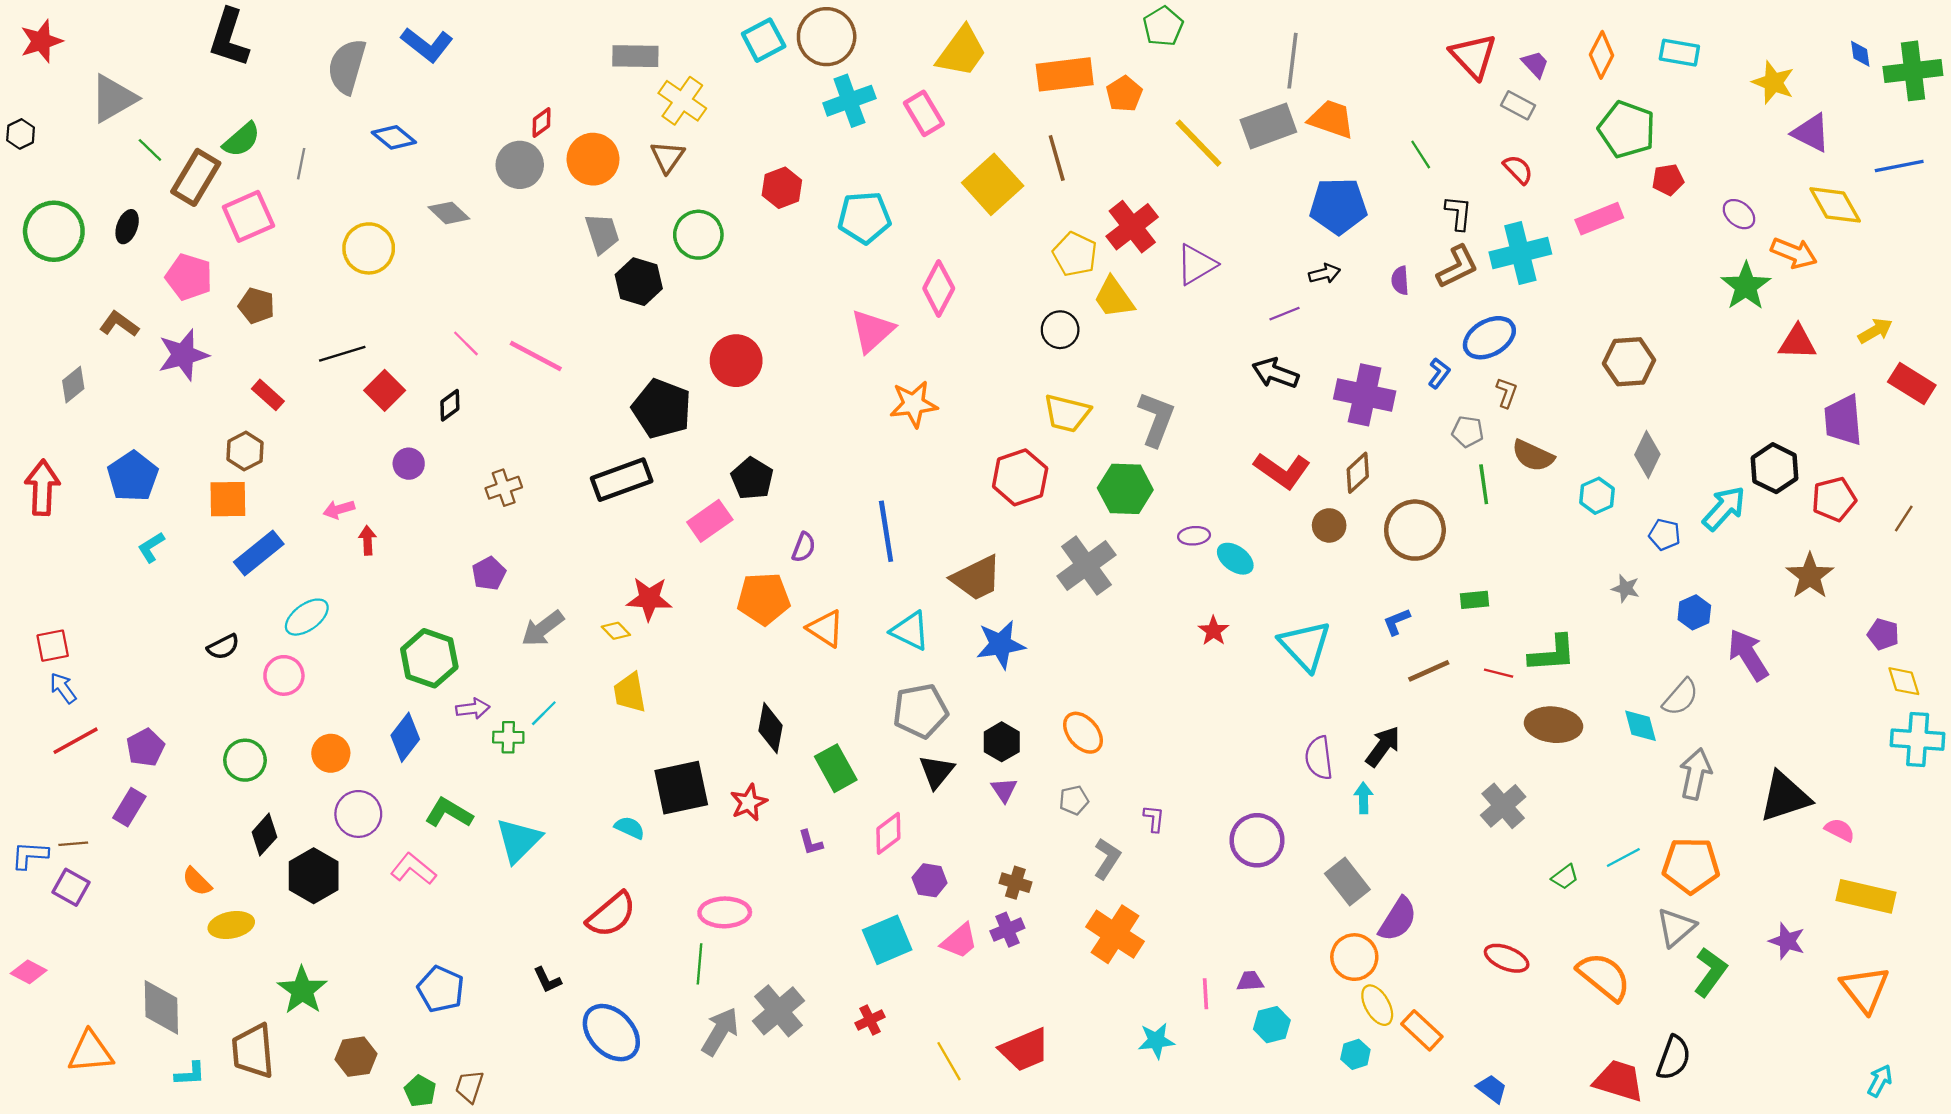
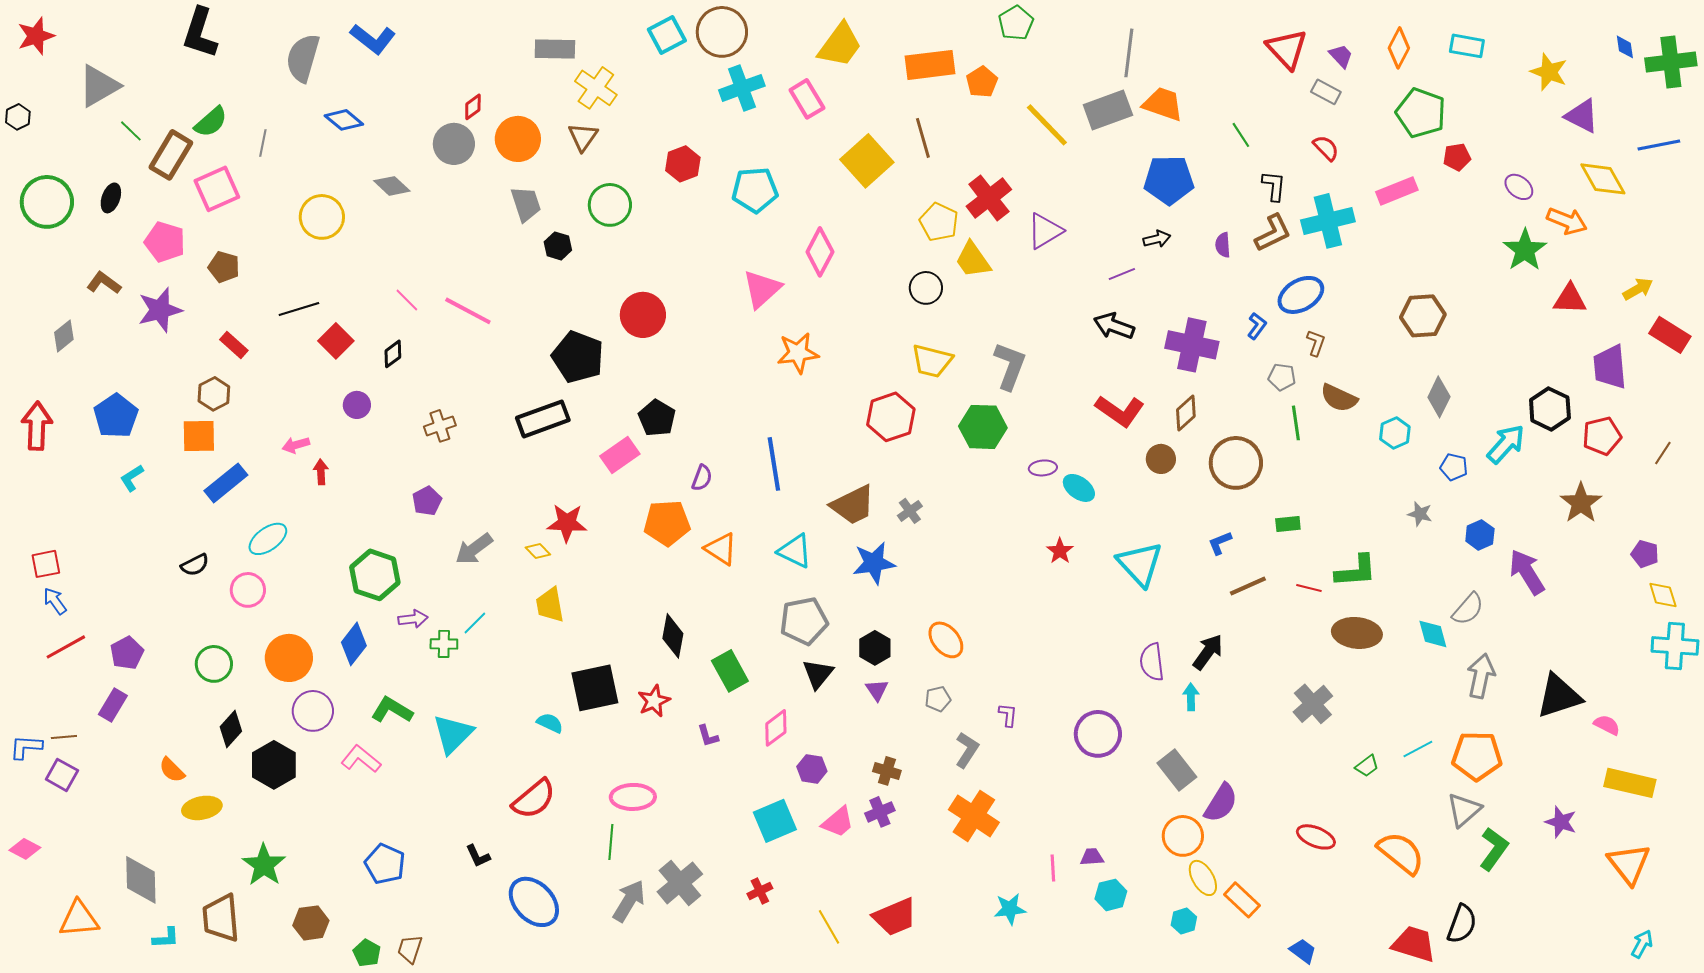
black hexagon: (639, 282) -> (558, 246), size x0.7
gray cross: (1086, 566) -> (910, 511), moved, size x0.5
orange circle: (331, 753) -> (289, 658), size x1.4

